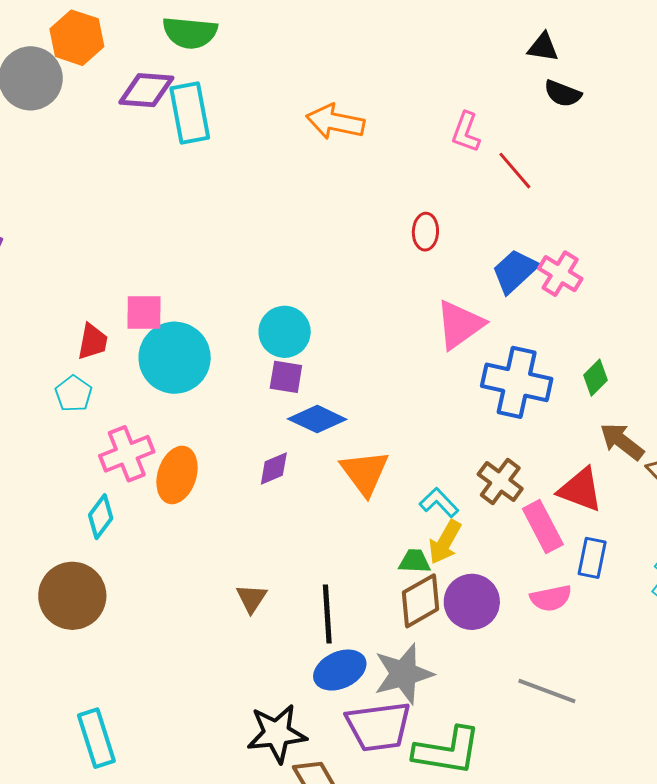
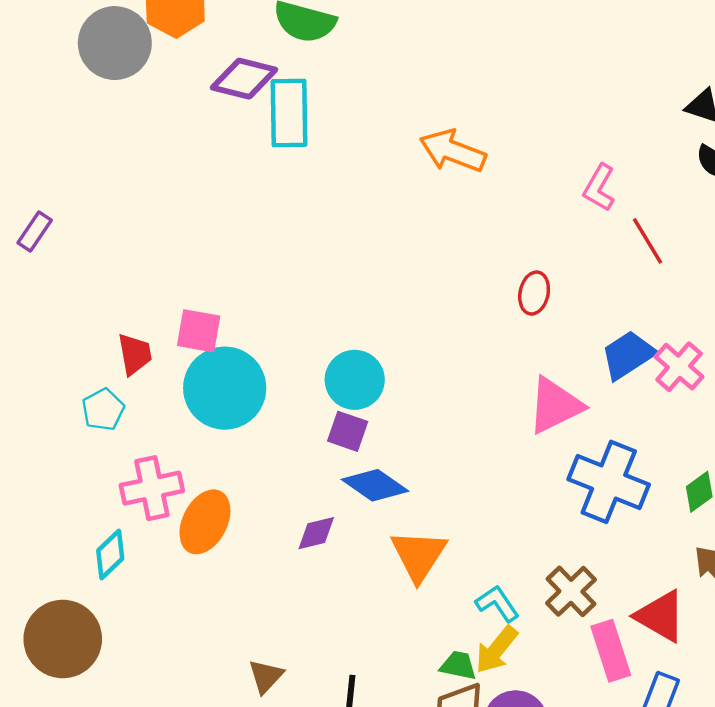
red trapezoid: (93, 342) -> (135, 354), turned -30

